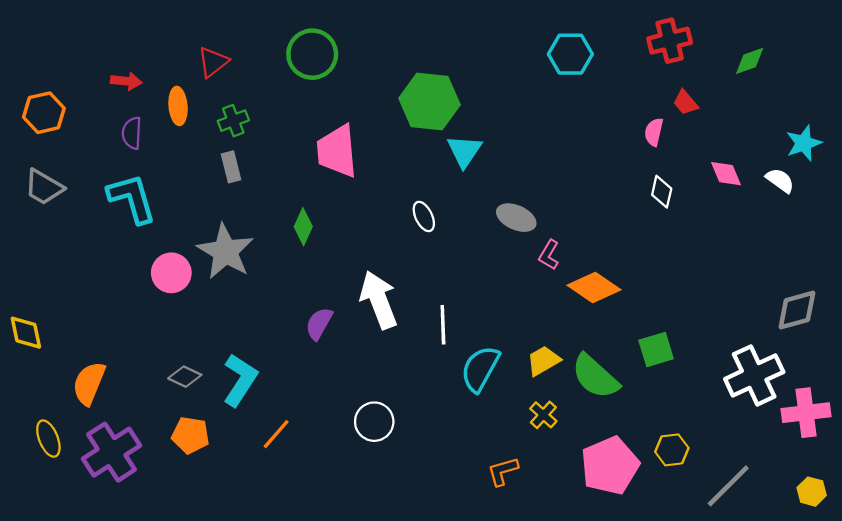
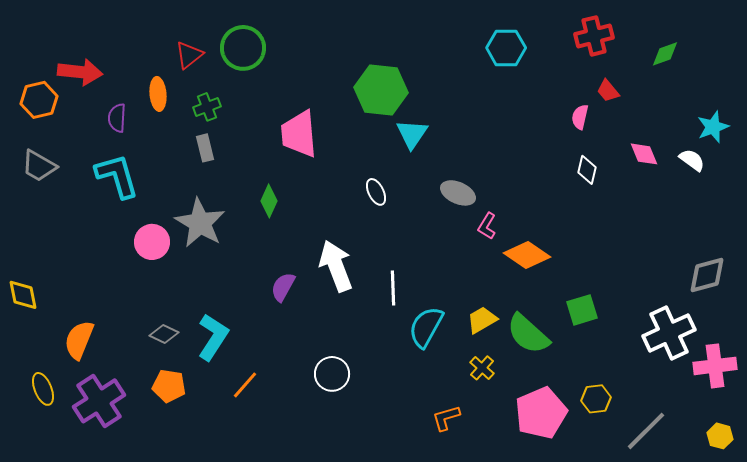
green circle: (312, 54) -> (243, 48), moved
red arrow: (126, 81) -> (80, 72), moved, size x1.6

